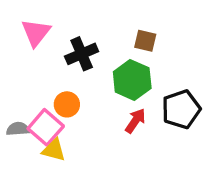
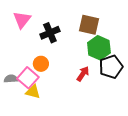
brown square: (145, 41) -> (89, 25), size x1.5
green hexagon: (132, 80) -> (99, 48), moved

